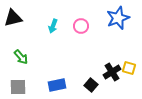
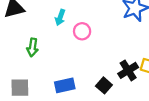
pink circle: (81, 26) -> (82, 31), moved
green arrow: (21, 57) -> (33, 47), moved, turned 49

